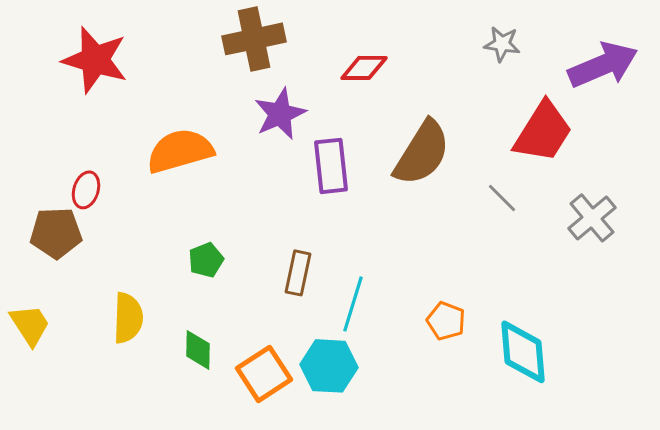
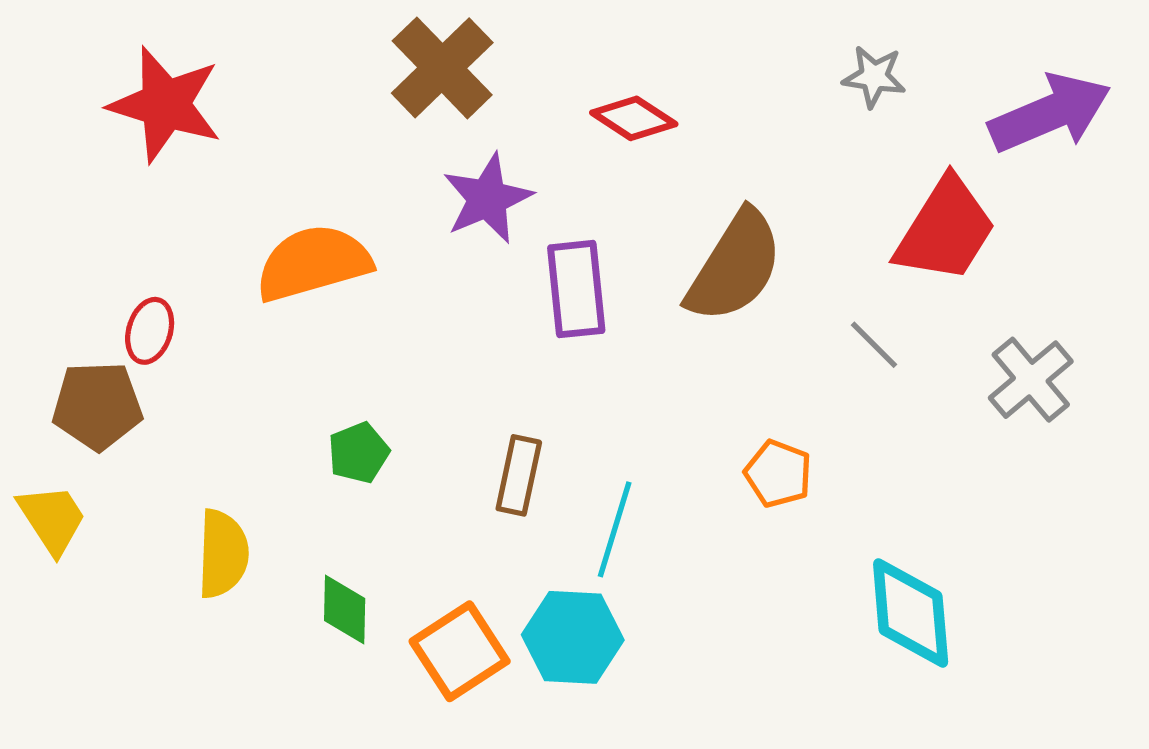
brown cross: (254, 39) -> (442, 68), turned -32
red diamond: (364, 68) -> (634, 118), turned 33
orange pentagon: (446, 321) -> (778, 474), moved
yellow trapezoid: (30, 325) -> (52, 519), moved

